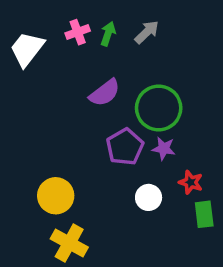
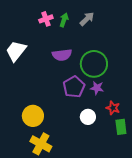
white trapezoid: (27, 49) -> (16, 51), moved
purple semicircle: (105, 93) -> (62, 55), turned 30

